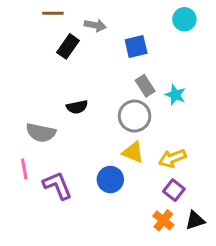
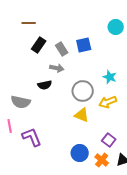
gray arrow: (95, 25) -> (57, 68), moved
gray rectangle: (145, 86) -> (62, 49), moved
yellow arrow: (172, 158) -> (108, 102), moved
blue circle: (110, 180) -> (80, 153), moved

